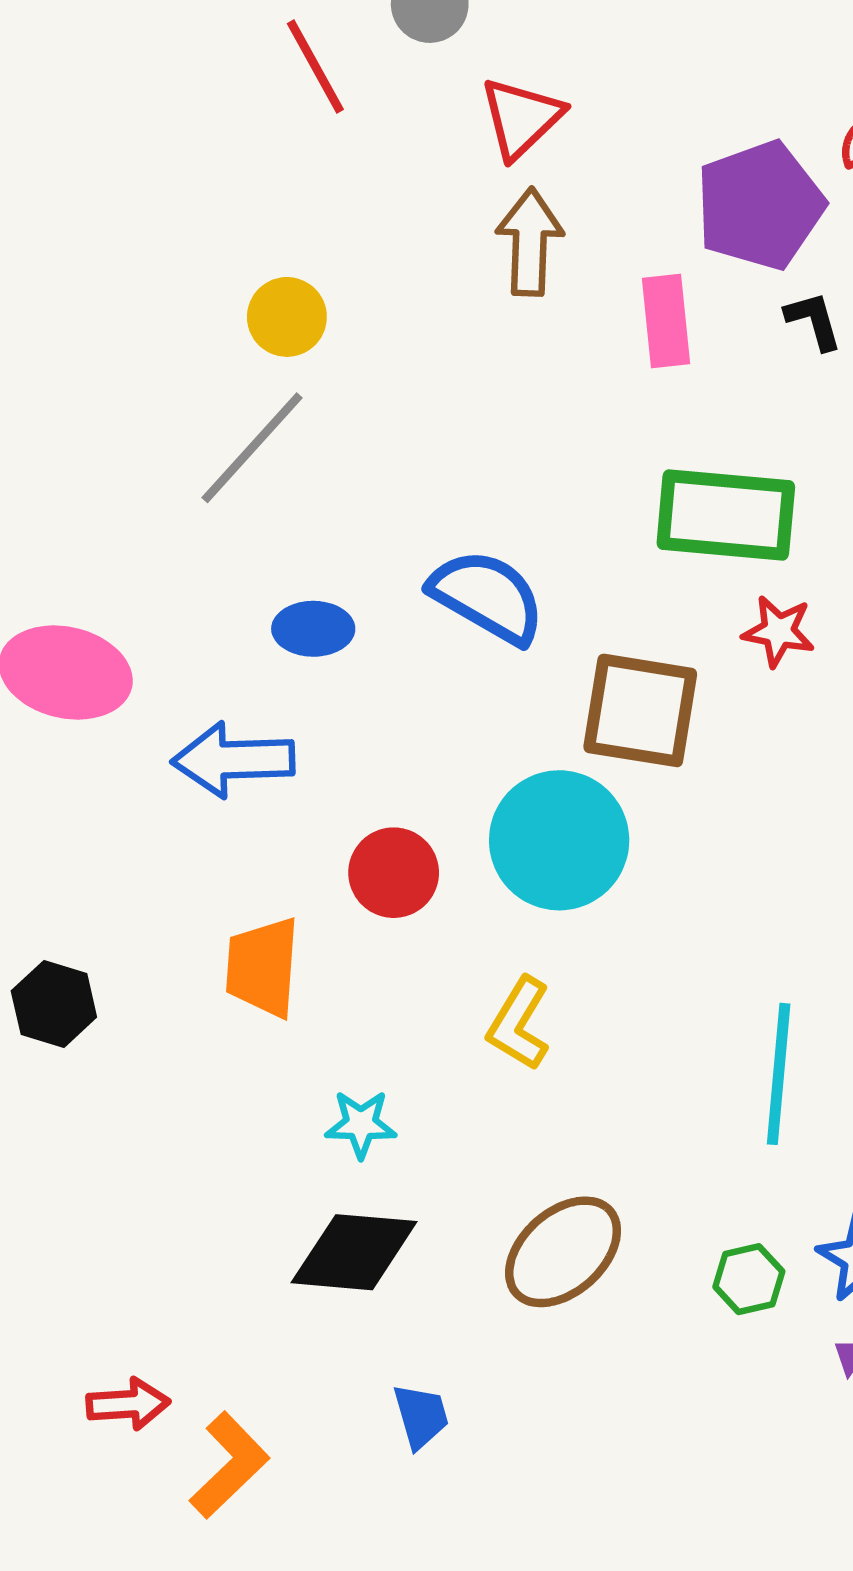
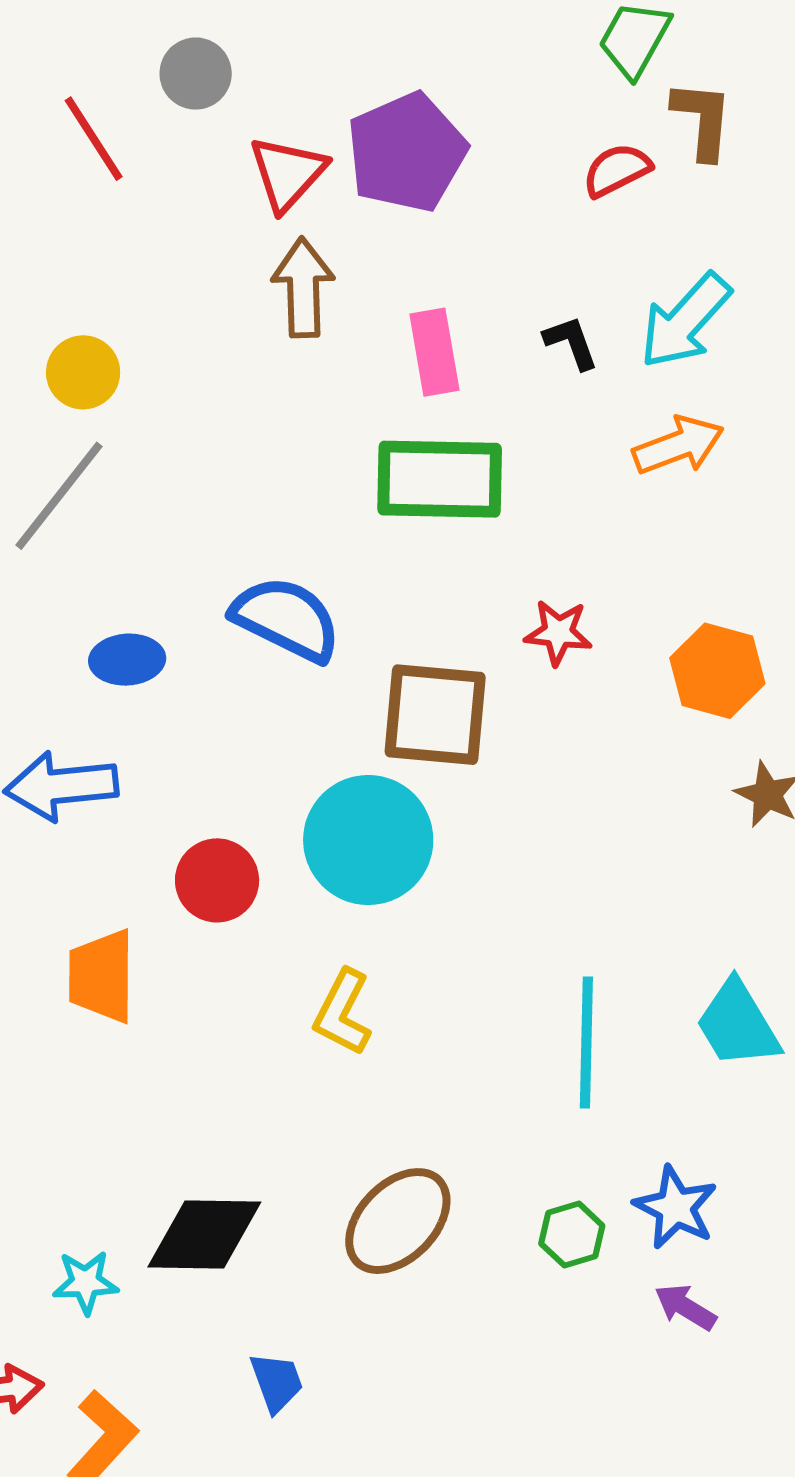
purple pentagon: (760, 205) -> (407, 152), moved
green rectangle: (726, 515) -> (440, 479), moved
cyan star: (361, 1124) -> (85, 1282), moved

